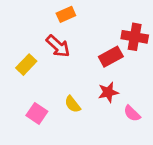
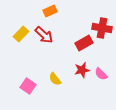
yellow rectangle: (26, 65) -> (21, 34), moved
pink semicircle: (132, 113) -> (101, 74), moved

